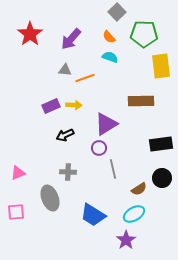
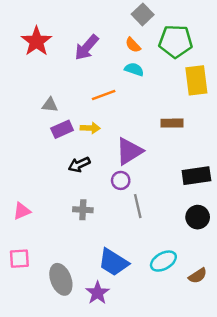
gray triangle: (65, 70) -> (50, 105), moved
brown rectangle: (141, 101) -> (172, 123), size x0.7
brown semicircle: (139, 189) -> (198, 276), moved
gray ellipse: (50, 198) -> (61, 279), moved
purple star: (126, 240) -> (98, 293), moved

